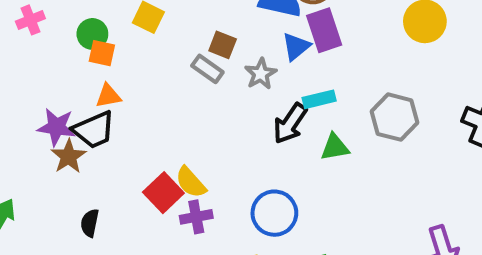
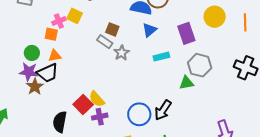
pink cross: (30, 20) -> (59, 21), moved
purple rectangle: (324, 30) -> (186, 33), moved
green circle: (92, 34) -> (32, 53), moved
gray star: (261, 74) -> (122, 53), moved
black arrow: (290, 123) -> (163, 110), moved
green triangle: (335, 147) -> (186, 83), moved
black semicircle: (90, 223) -> (60, 122), moved, size x1.5

